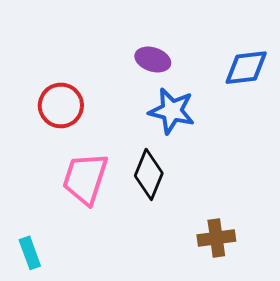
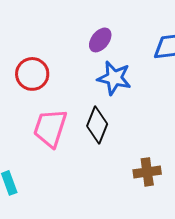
purple ellipse: (153, 60) -> (100, 40), turned -70

